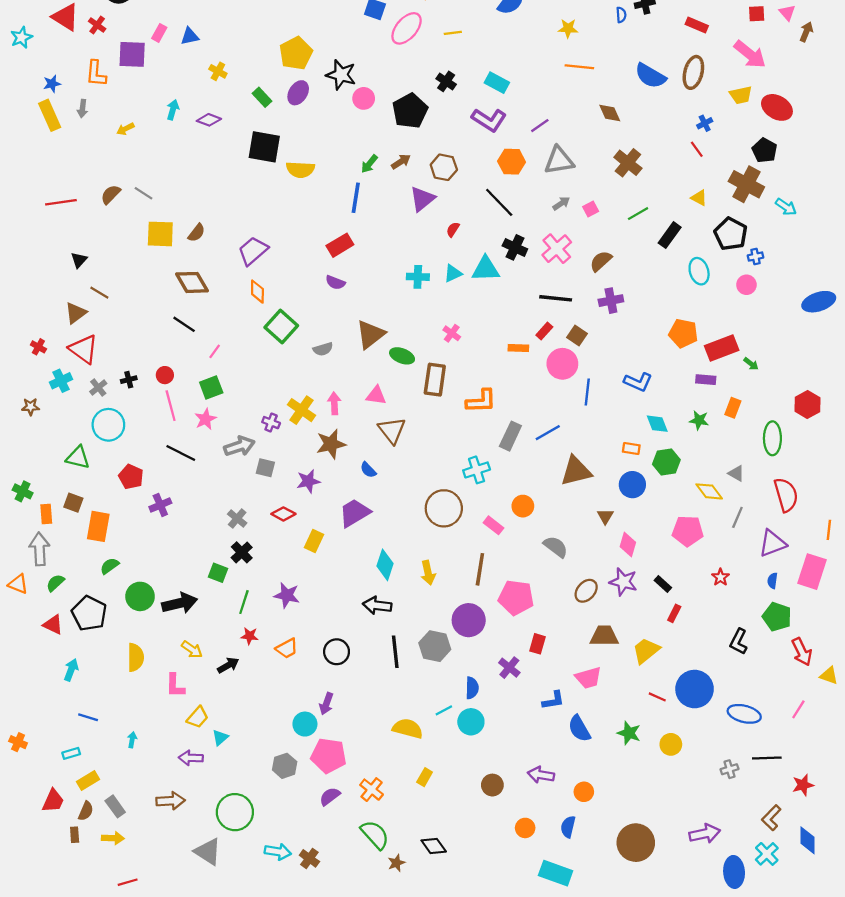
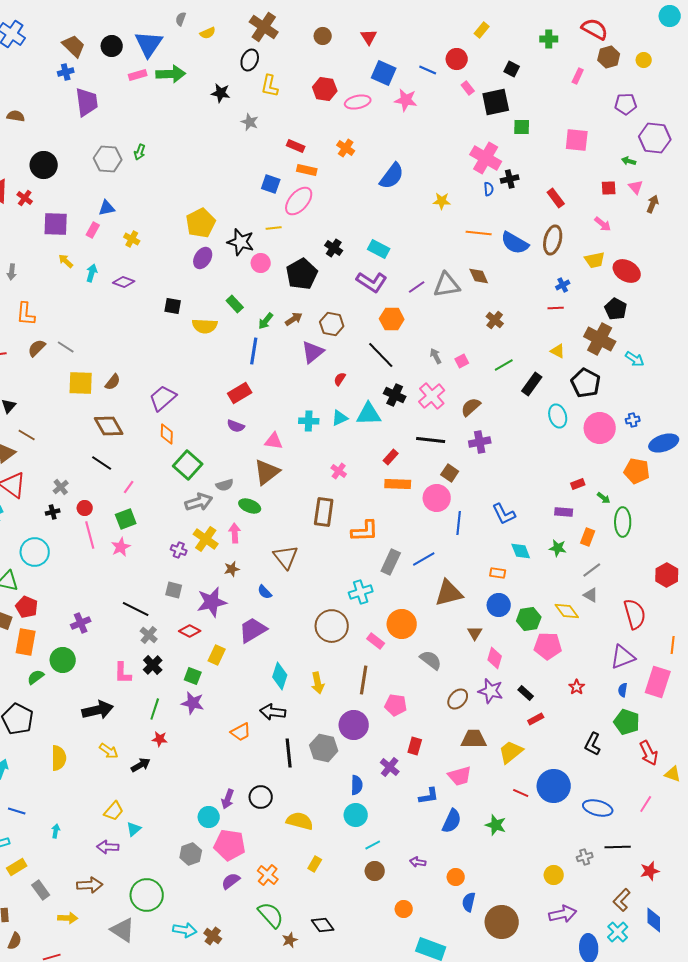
red rectangle: (697, 25) -> (556, 198), turned 30
pink rectangle: (159, 33) -> (93, 230), moved
yellow line: (453, 33) -> (274, 228), moved
pink arrow: (750, 54) -> (603, 224), size x0.6
orange line: (579, 67) -> (479, 233), moved
orange L-shape: (96, 74) -> (26, 314), moved
green rectangle: (262, 97) -> (235, 304), moved
yellow arrow: (125, 129) -> (66, 261), moved, turned 70
black square: (264, 147) -> (173, 306), size x0.6
red line: (697, 149) -> (556, 308), turned -56
gray triangle: (559, 161) -> (447, 285), moved
brown cross: (628, 163) -> (495, 320), size x0.7
gray arrow: (561, 203) -> (436, 356), turned -84
blue cross: (755, 257) -> (633, 420), moved
pink circle: (746, 285) -> (600, 428), size x1.8
red rectangle: (544, 331) -> (391, 457), moved
orange pentagon: (683, 333) -> (637, 471), moved
orange rectangle: (518, 348) -> (398, 484), size x1.4
red rectangle: (722, 348) -> (578, 484), size x0.5
green ellipse: (402, 356) -> (250, 506), moved
blue L-shape: (638, 382) -> (504, 514), turned 40
gray cross: (98, 388) -> (61, 487), moved
pink triangle: (376, 395) -> (274, 441), moved
red hexagon: (807, 404) -> (667, 575), moved
green ellipse: (772, 438) -> (623, 522), moved
brown star: (331, 444) -> (232, 569), size x0.6
gray arrow: (239, 446) -> (199, 502), moved
black line: (181, 453) -> (136, 609), moved
green hexagon: (666, 462) -> (529, 619), moved
red pentagon: (131, 477) -> (27, 607), moved
purple star: (308, 481) -> (212, 602), size x1.4
orange circle: (523, 506) -> (402, 624), size x1.5
gray line: (737, 517) -> (592, 570), moved, turned 30
green square: (218, 573) -> (193, 676), moved
green circle: (140, 596) -> (63, 660), moved
pink pentagon: (516, 598) -> (396, 705), size x0.7
red rectangle: (674, 613) -> (536, 719), turned 35
orange trapezoid: (287, 648) -> (241, 732), moved
black circle: (337, 652) -> (261, 797), moved
pink L-shape: (175, 686) -> (123, 673), moved
cyan line: (444, 710) -> (373, 845), moved
blue semicircle: (579, 729) -> (452, 821), turned -125
yellow circle: (671, 744) -> (554, 875), moved
purple arrow: (541, 775) -> (418, 862), size x0.7
brown semicircle: (86, 811) -> (15, 941), moved
blue semicircle: (568, 827) -> (469, 902), moved
yellow arrow: (113, 838) -> (68, 918), moved

